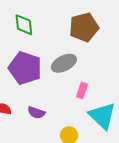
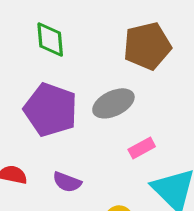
pink rectangle: (82, 90) -> (142, 148), turned 42

